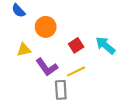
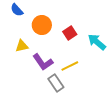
red square: (76, 45) -> (70, 33), moved
gray rectangle: (61, 90) -> (56, 83), turned -30

